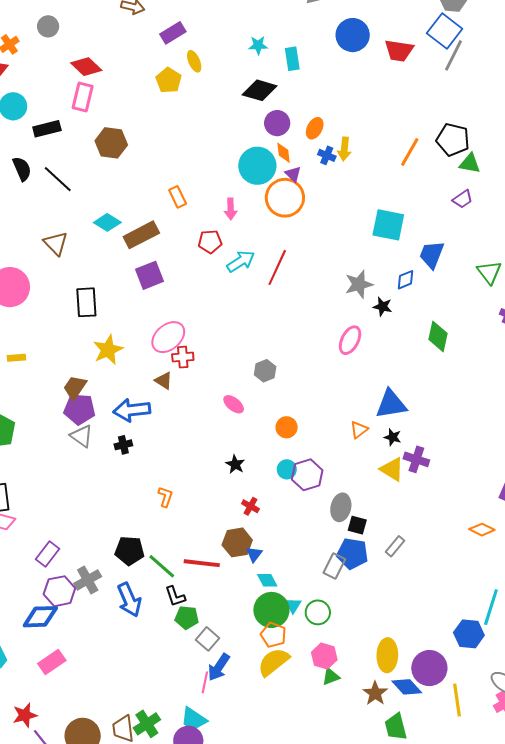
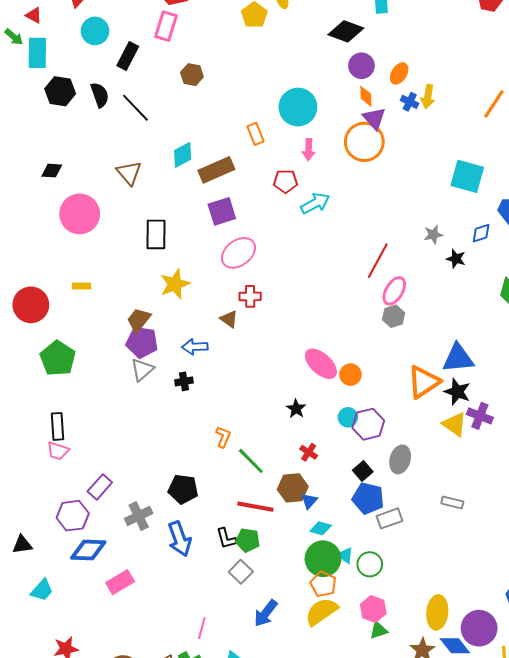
black rectangle: (47, 129) -> (128, 56), turned -52
brown hexagon: (111, 143) -> (192, 75), size x0.7
cyan circle: (257, 166) -> (298, 107), moved
purple triangle: (293, 174) -> (374, 118), size x1.4
cyan diamond: (107, 222) -> (183, 155), turned -64
red line: (277, 268) -> (378, 261), moved
gray star: (359, 284) -> (433, 235), size x0.7
pink ellipse: (168, 337) -> (238, 253), moved
pink ellipse: (350, 340) -> (394, 291), moved
gray hexagon: (265, 371) -> (394, 316), moved
pink ellipse: (234, 404) -> (321, 364), moved, size x1.6
blue arrow: (132, 410) -> (195, 347), size x0.7
orange triangle: (359, 430) -> (424, 382), size x1.8
gray triangle: (82, 436) -> (142, 370), turned 40
black star: (393, 437) -> (457, 392), size x1.5
black square: (357, 525) -> (363, 471), moved, turned 30
gray rectangle: (395, 546) -> (452, 503), turned 60
blue pentagon: (352, 554) -> (368, 498), moved
green line: (162, 566) -> (251, 461), moved
gray rectangle: (334, 566) -> (390, 518), turned 40
cyan diamond: (267, 580) -> (321, 528), turned -50
purple hexagon: (59, 591) -> (73, 516), moved
cyan triangle: (293, 605) -> (345, 555), turned -30
green pentagon: (187, 617) -> (248, 540), moved
gray square: (208, 639) -> (241, 572), moved
pink rectangle: (52, 662) -> (120, 582), moved
pink line: (205, 682) -> (202, 628), moved

